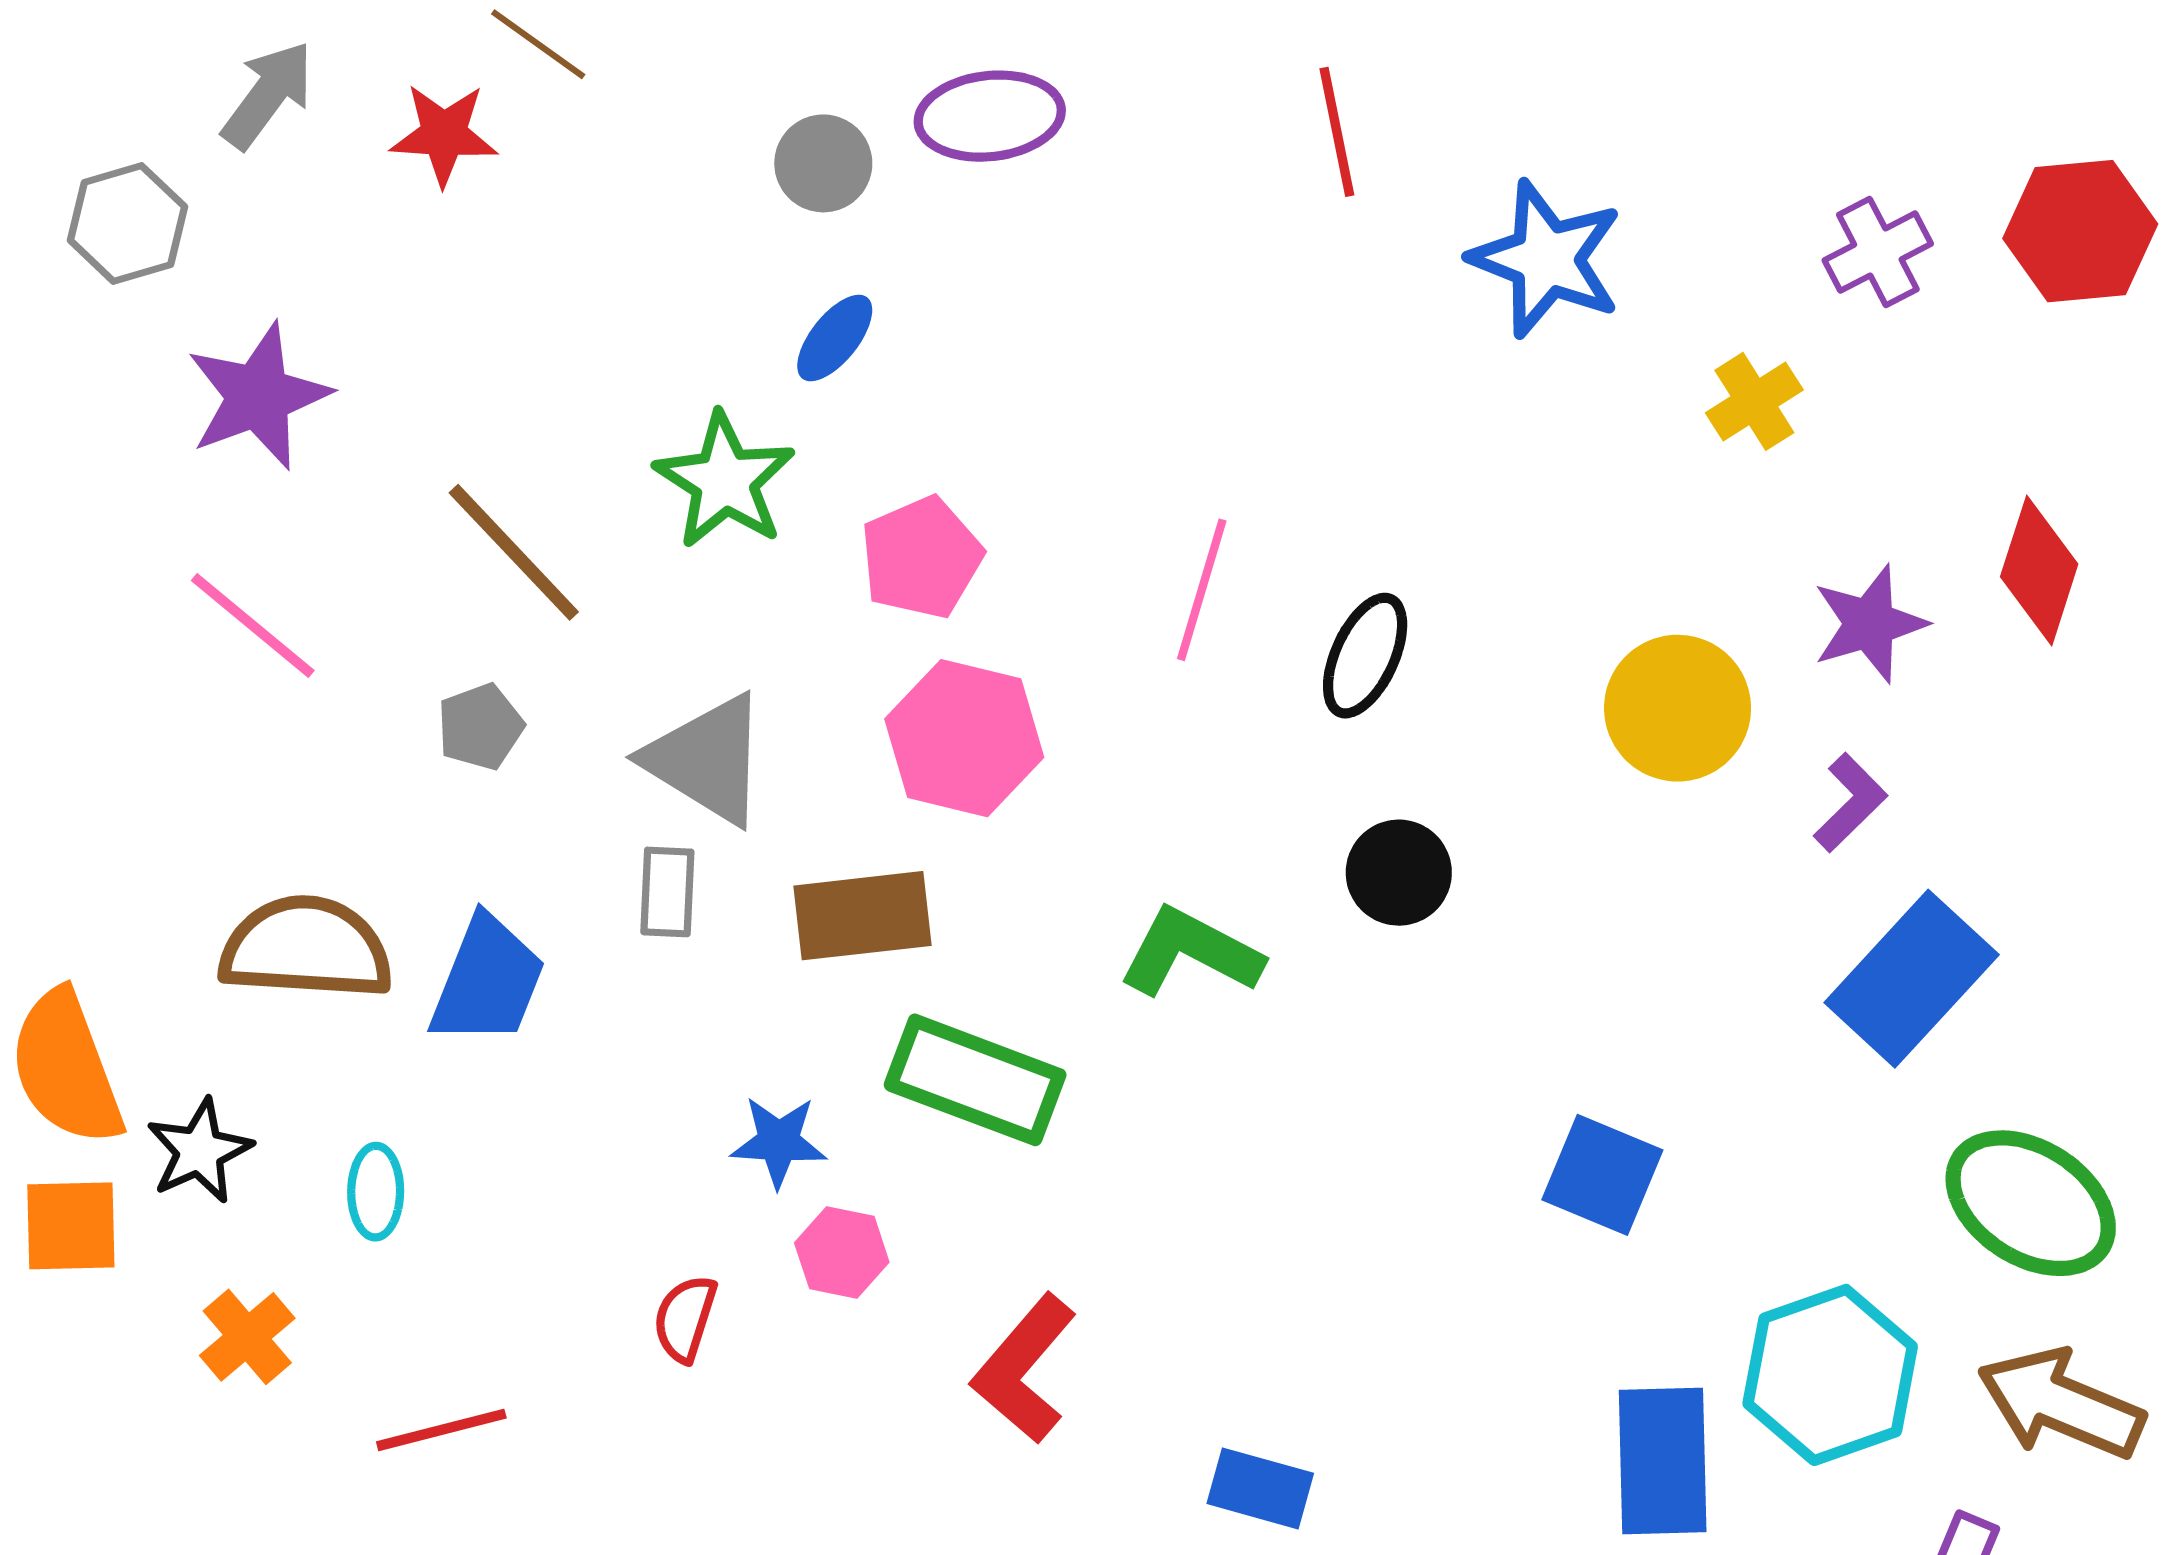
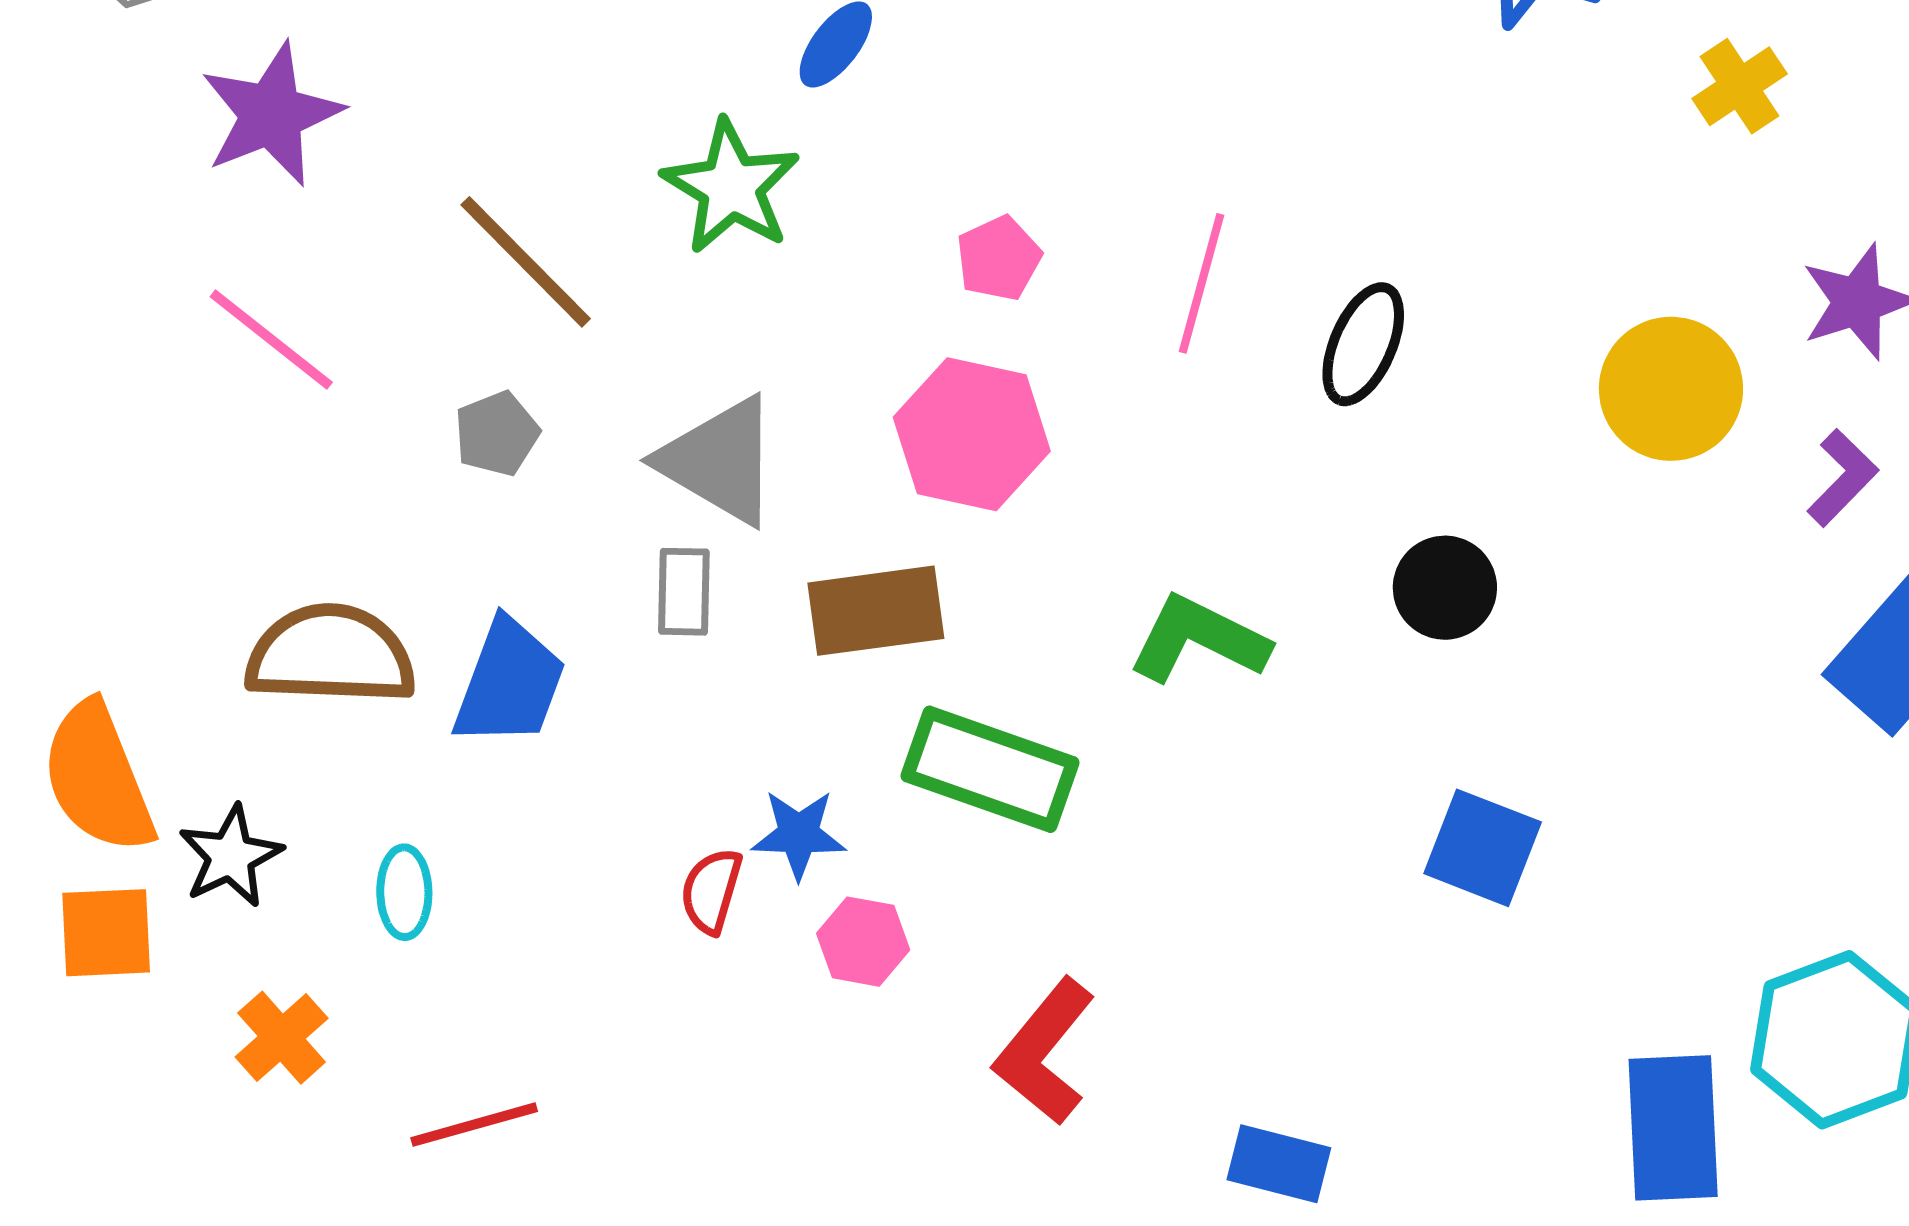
pink pentagon: (921, 558) -> (999, 258), moved, size x0.7
black circle: (1399, 873) -> (1445, 588), moved
blue square: (1602, 1175) -> (1483, 848), moved
red semicircle: (685, 1318) -> (711, 891), moved

